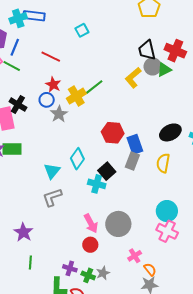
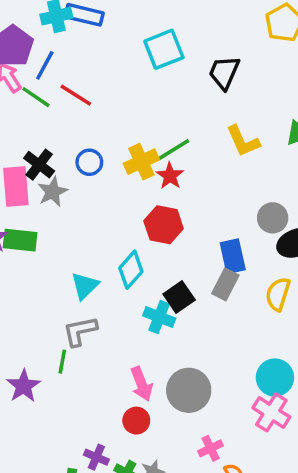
cyan square: (82, 30) -> (164, 49), size x1.6
black trapezoid: (147, 50) -> (224, 73), moved, turned 30
red line: (51, 57) -> (76, 95), moved
gray circle: (153, 66) -> (273, 218), moved
yellow L-shape: (133, 78) -> (243, 141), turned -80
red star: (53, 85) -> (170, 176), moved
gray star: (59, 114) -> (53, 192), moved
red hexagon: (113, 133) -> (164, 225), moved
green line: (30, 263) -> (62, 362), moved

